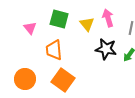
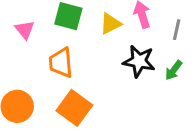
yellow triangle: (87, 24) -> (110, 24), turned 42

